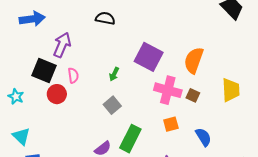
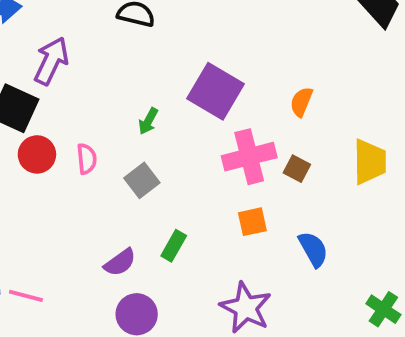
orange semicircle: (194, 60) -> (301, 102), size x0.6
pink semicircle: (73, 75) -> (87, 159), moved
pink cross: (168, 90) -> (249, 157), turned -32
green rectangle: (130, 139) -> (174, 246), size x0.6

